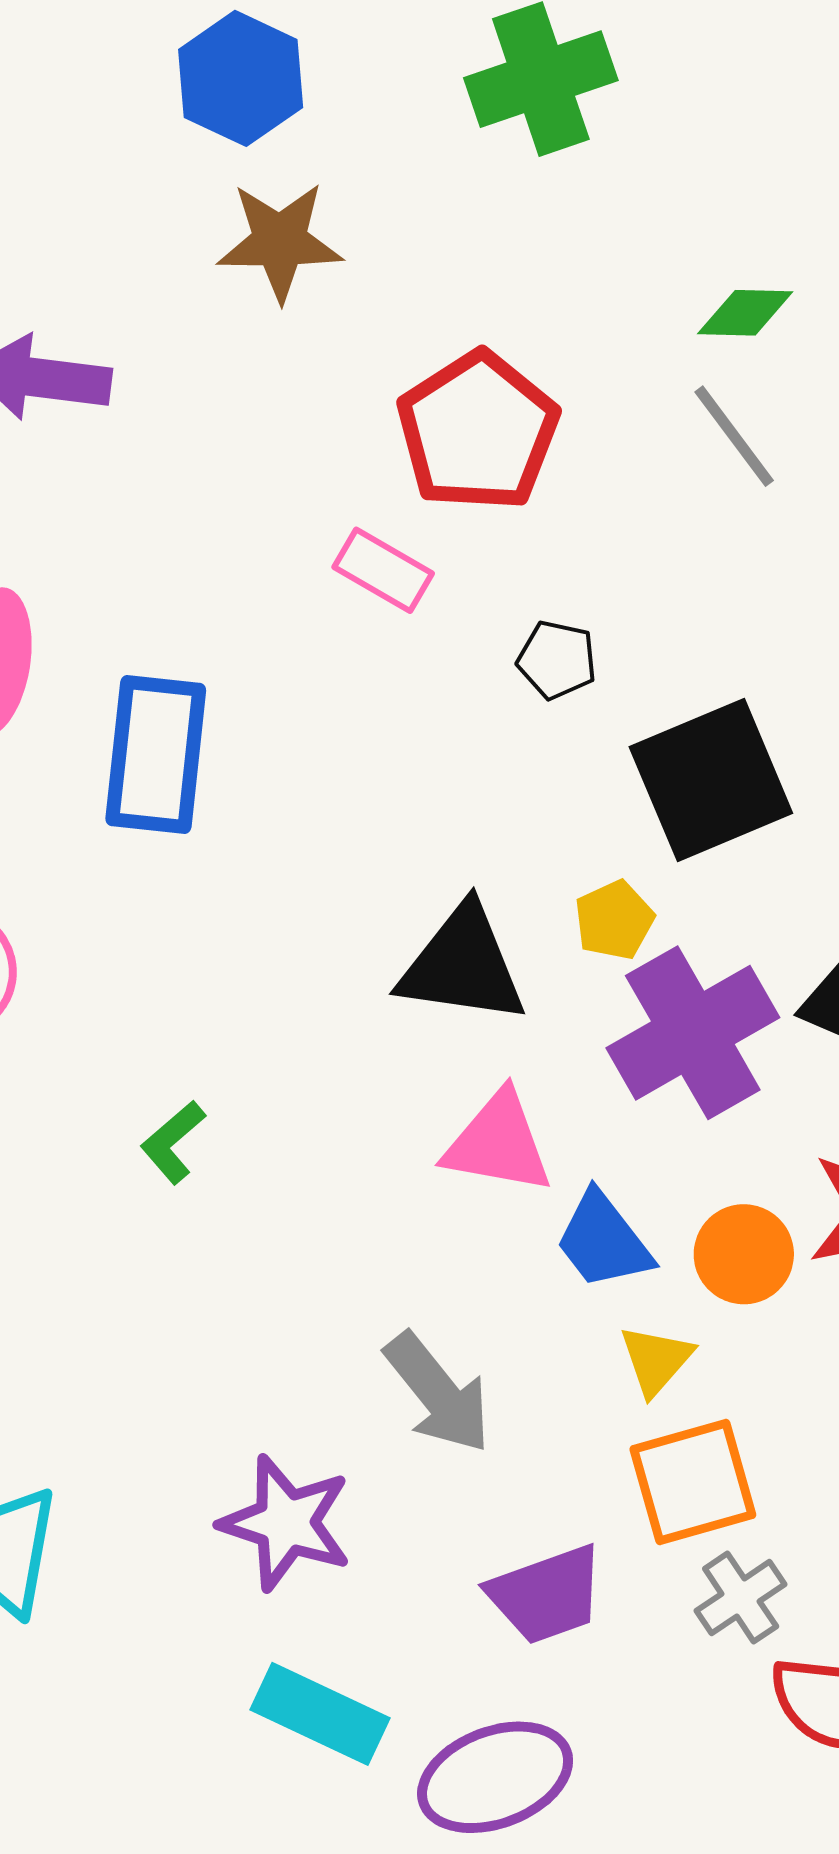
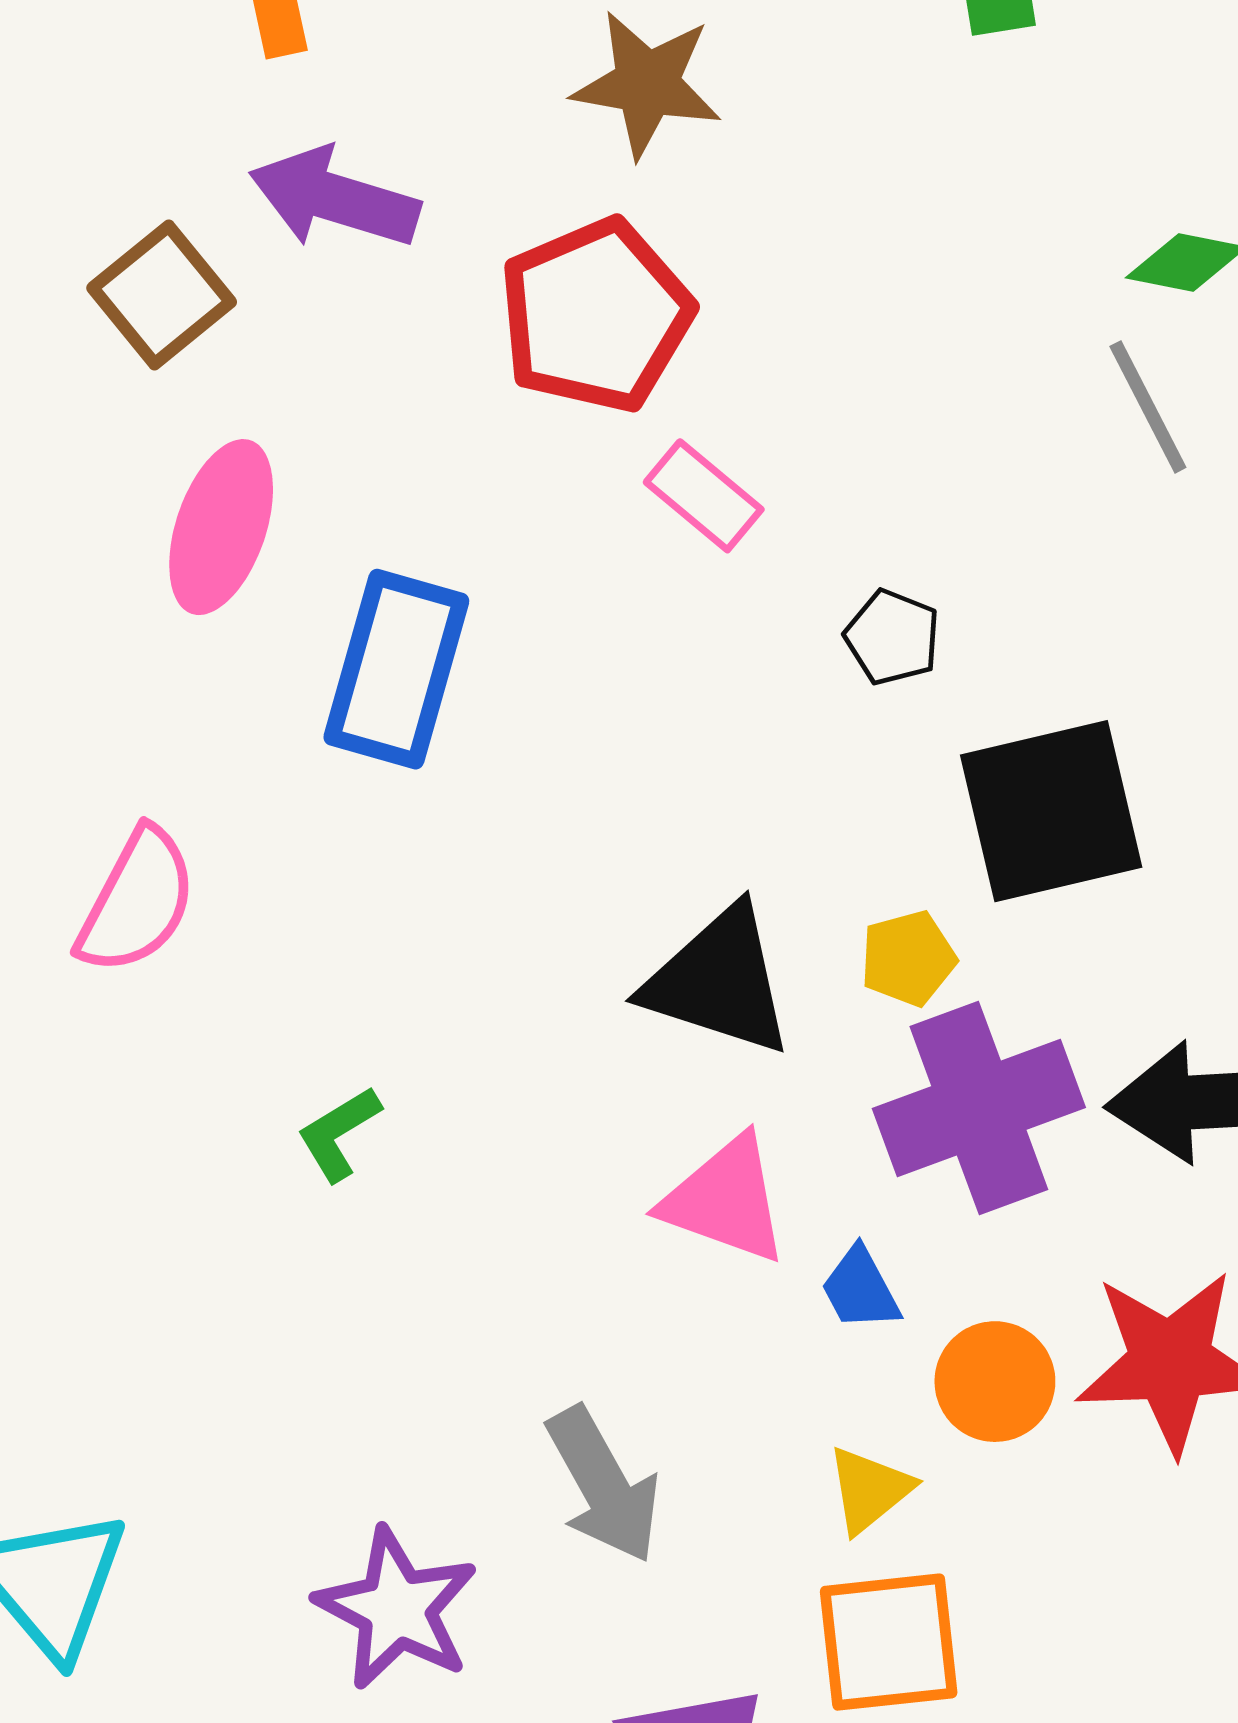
red pentagon: (478, 431) -> (596, 316), moved
blue trapezoid: (603, 1241) -> (860, 1289), moved, size x0.7

